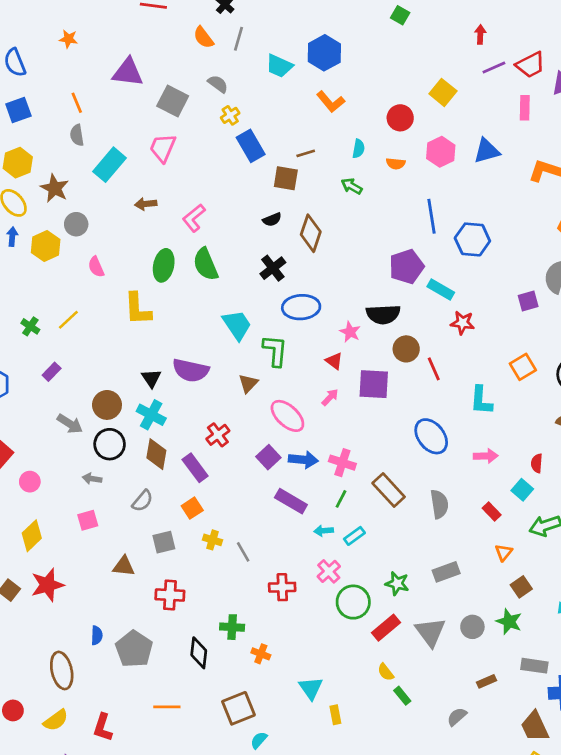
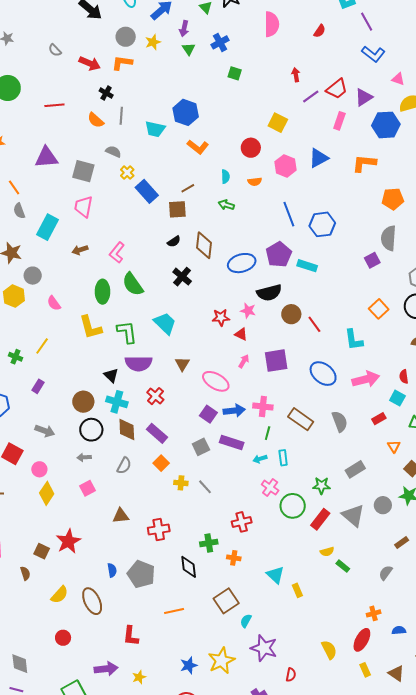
pink rectangle: (525, 108) -> (339, 121), turned 30
blue ellipse: (301, 307) -> (242, 263), moved
red star: (463, 323) -> (221, 317), moved
green L-shape: (275, 351) -> (127, 332), moved
purple square: (374, 384) -> (276, 361), moved
gray arrow: (70, 424) -> (45, 431), moved
red cross: (218, 435) -> (155, 396), moved
pink arrow: (486, 456) -> (366, 379), size x1.5
red rectangle: (492, 512) -> (379, 419), turned -64
yellow diamond: (32, 536) -> (47, 493), moved
cyan rectangle: (354, 536) -> (283, 458), turned -49
gray square: (164, 542) -> (201, 447), moved
red cross: (282, 587) -> (242, 522), moved
yellow semicircle: (386, 672) -> (327, 552), turned -56
yellow semicircle: (56, 720) -> (59, 595), moved

